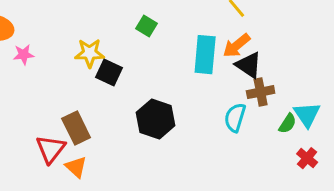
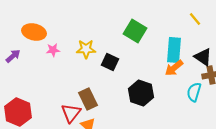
green square: (147, 26) -> (135, 31), size x1.6
orange arrow: (237, 46) -> (174, 68), moved
yellow star: (90, 53) -> (86, 49), moved

